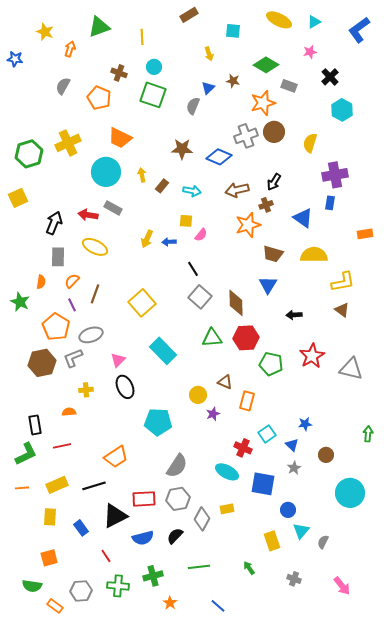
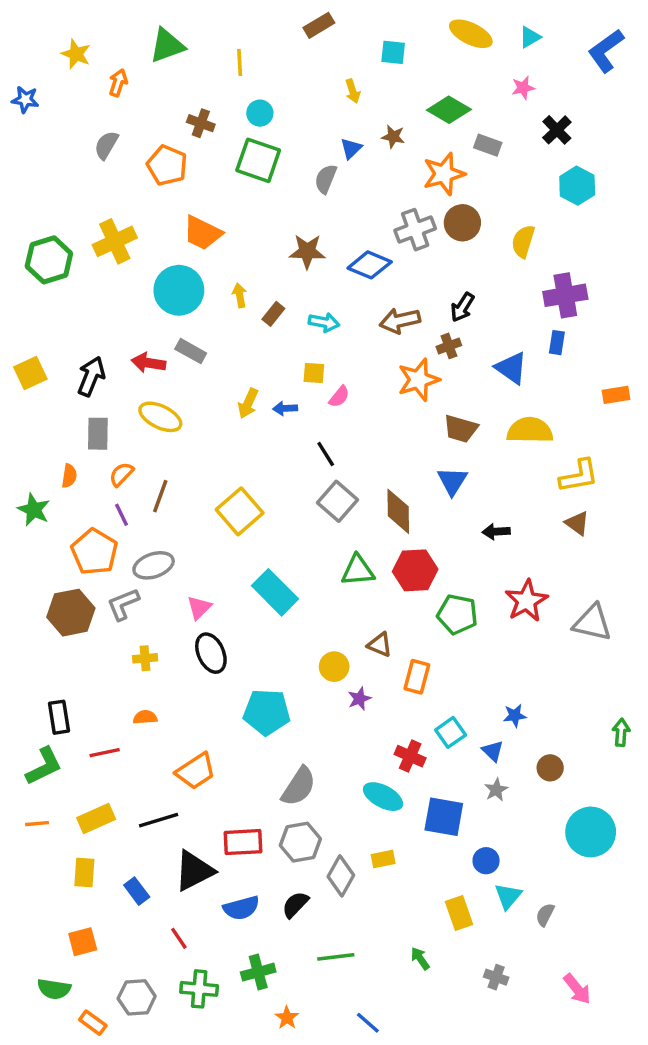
yellow square: (18, 198) -> (30, 373), moved
orange semicircle: (69, 412) -> (145, 717), moved

